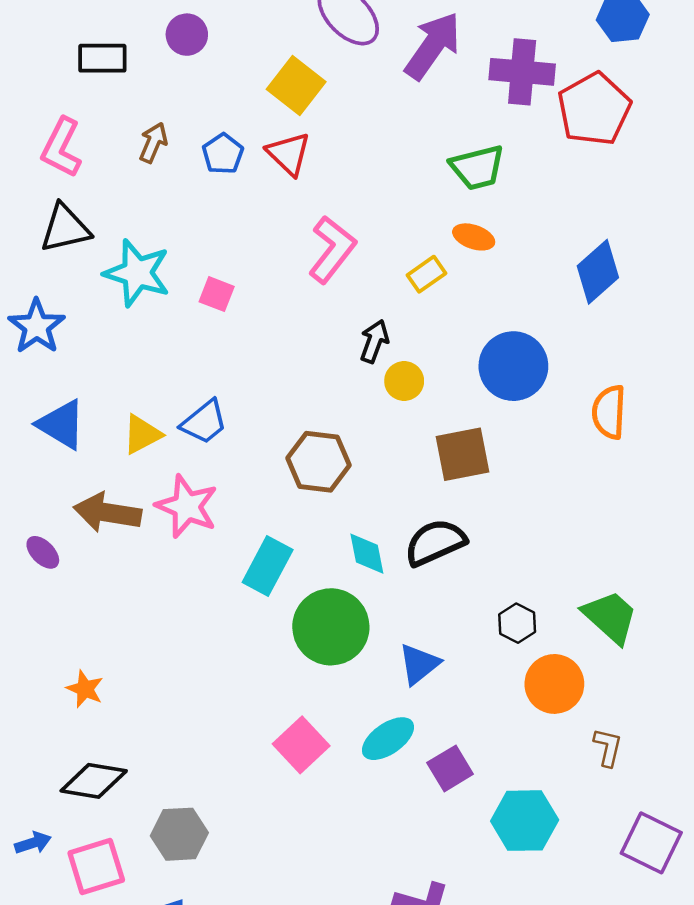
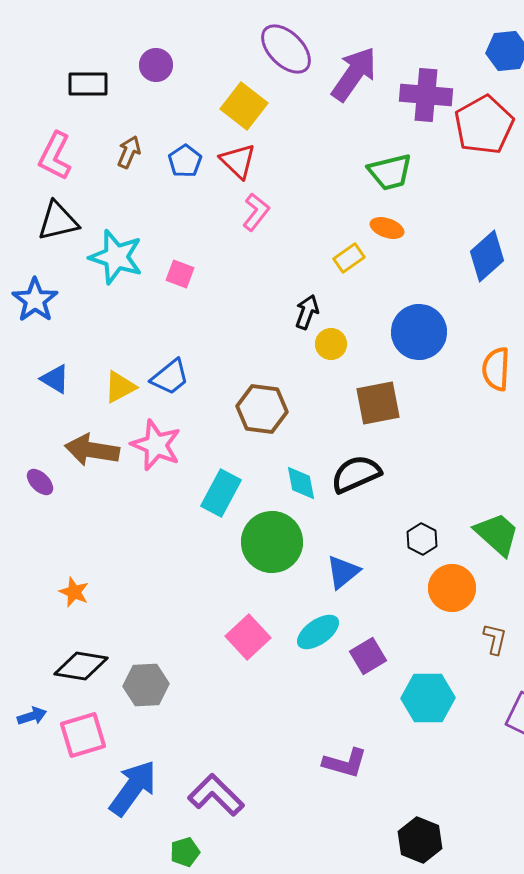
pink L-shape: (332, 249) -> (256, 212), moved, size x0.7
blue triangle: (61, 424) -> (55, 379), size x0.7
gray hexagon: (179, 834) -> (146, 685), moved

